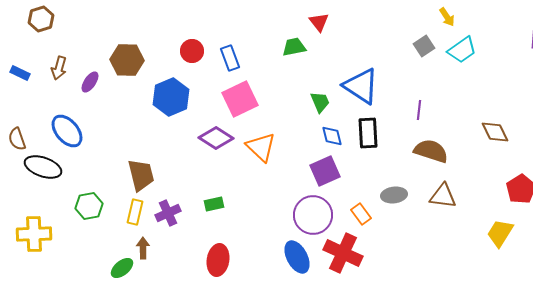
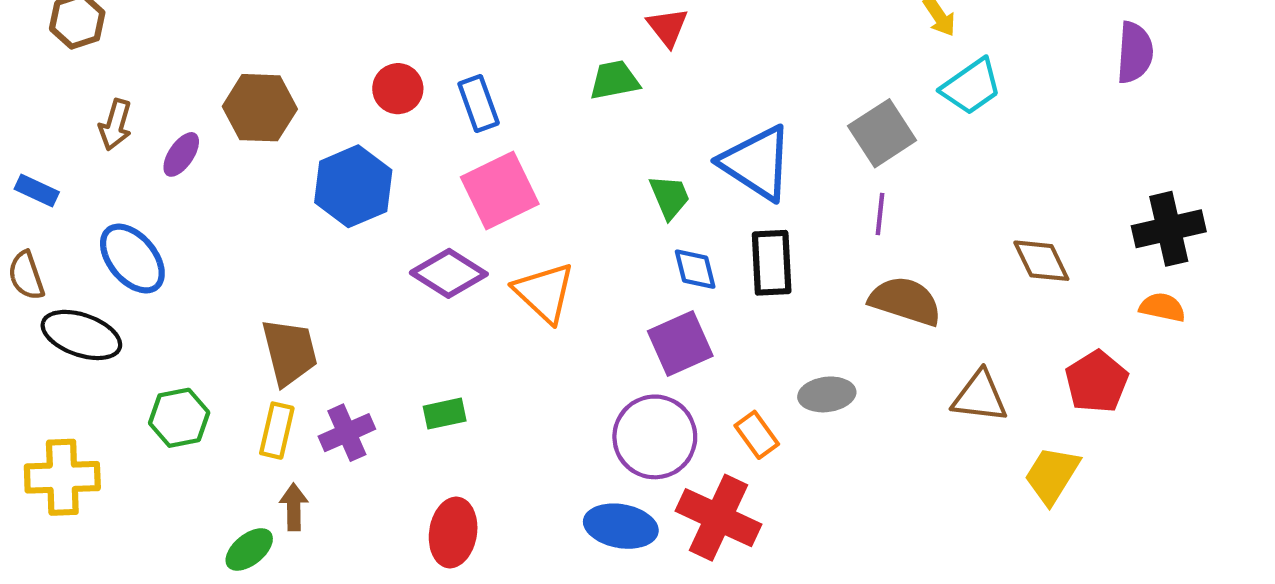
gray square: (424, 46) -> (882, 133), moved, size x1.4
blue rectangle: (20, 73) -> (37, 191), moved
brown triangle: (443, 196) -> (980, 397), moved
blue ellipse: (297, 257) -> (621, 526), turned -52

